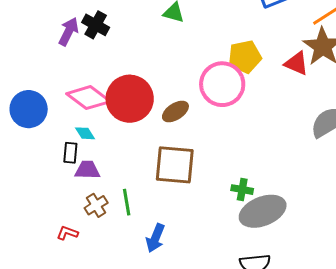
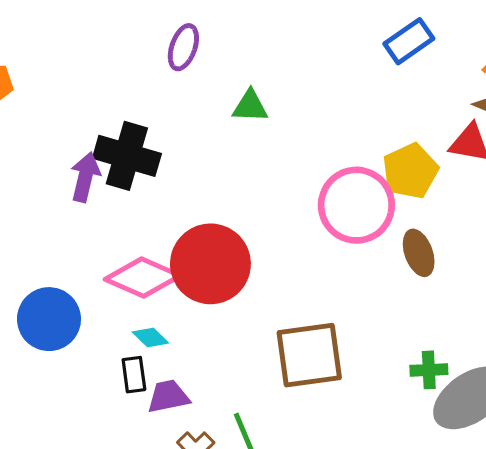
black cross: (96, 25) -> (127, 156), size x1.4
yellow pentagon: (245, 57) -> (410, 171), moved
brown ellipse: (175, 112) -> (419, 253), moved, turned -64

